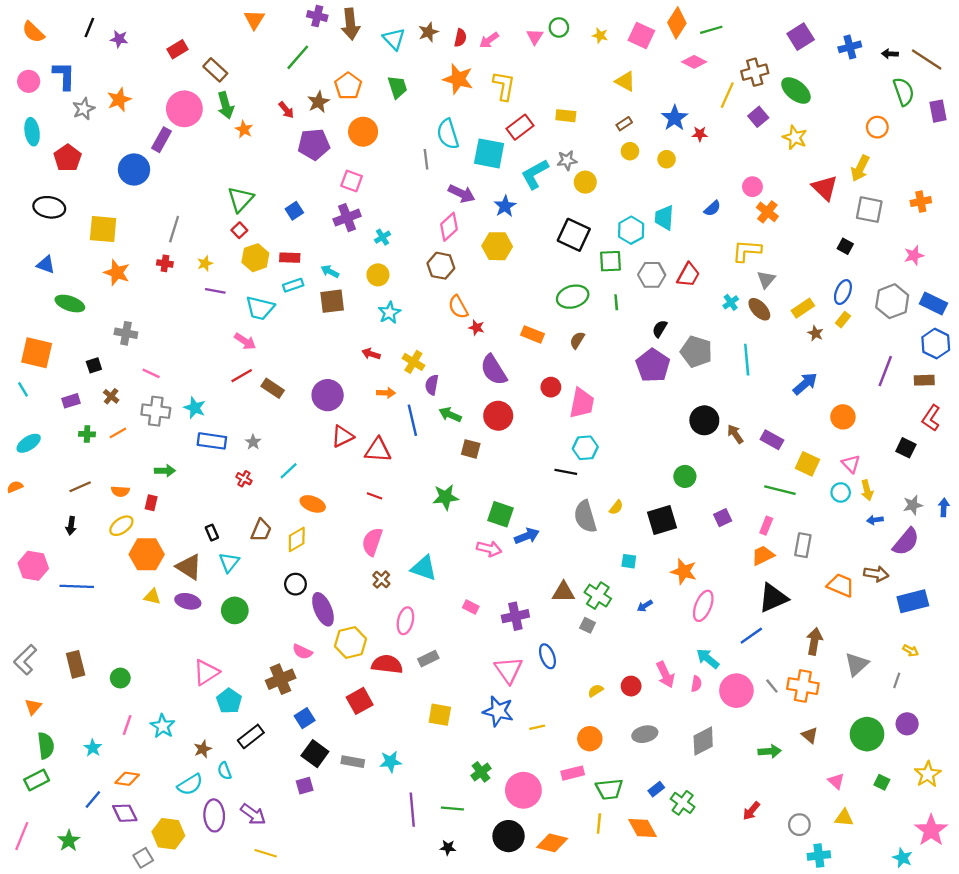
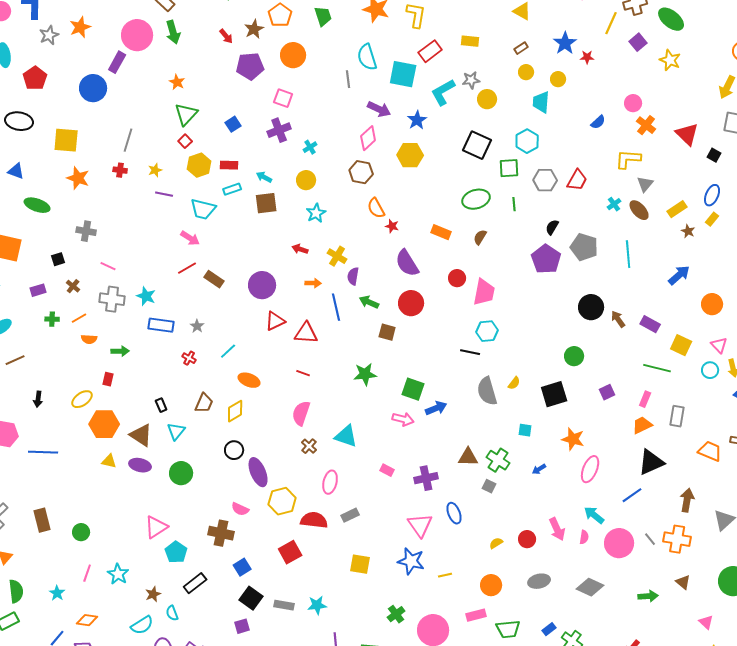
orange star: (244, 129) -> (177, 82), moved
red triangle: (825, 188) -> (687, 134), moved
cyan trapezoid: (664, 218) -> (541, 102), moved
brown line: (80, 487) -> (15, 360), moved
orange semicircle: (120, 491) -> (89, 339), moved
brown cross: (281, 679) -> (221, 533), turned 35
gray diamond: (703, 741) -> (590, 587), turned 52

